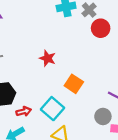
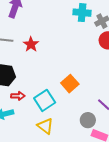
red star: (47, 58) -> (31, 44), moved

